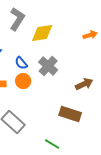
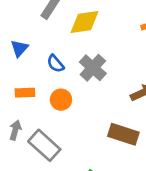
orange circle: (23, 81) -> (61, 100), moved

